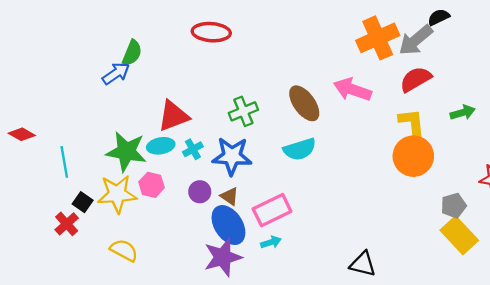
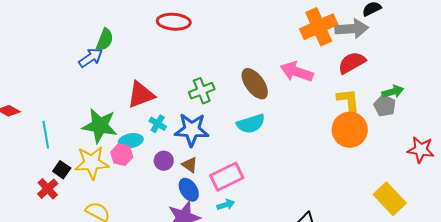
gray arrow: (416, 40) -> (352, 29), turned -144
cyan ellipse: (161, 146) -> (131, 141), moved
cyan cross: (193, 149) -> (158, 124), turned -30
gray pentagon: (453, 206) -> (385, 106), moved, turned -30
blue ellipse: (228, 225) -> (189, 190), size x0.7

